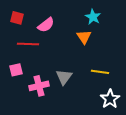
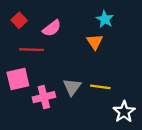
red square: (17, 18) -> (19, 20), turned 32
pink square: (16, 70) -> (18, 79), size x1.5
yellow line: (100, 72) -> (100, 87), moved

